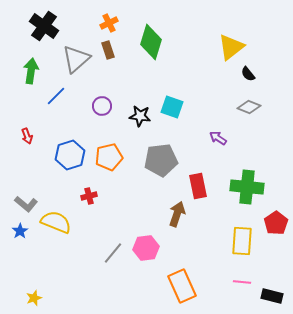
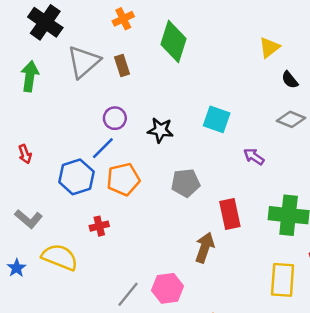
yellow triangle: (231, 47) -> (269, 47), size x0.7
brown rectangle: (108, 50) -> (122, 65), moved
blue line: (56, 96) -> (103, 148), moved
cyan square: (172, 107) -> (217, 119), moved
gray pentagon: (161, 160) -> (186, 183), size x0.7
gray L-shape: (26, 204) -> (29, 219), moved

